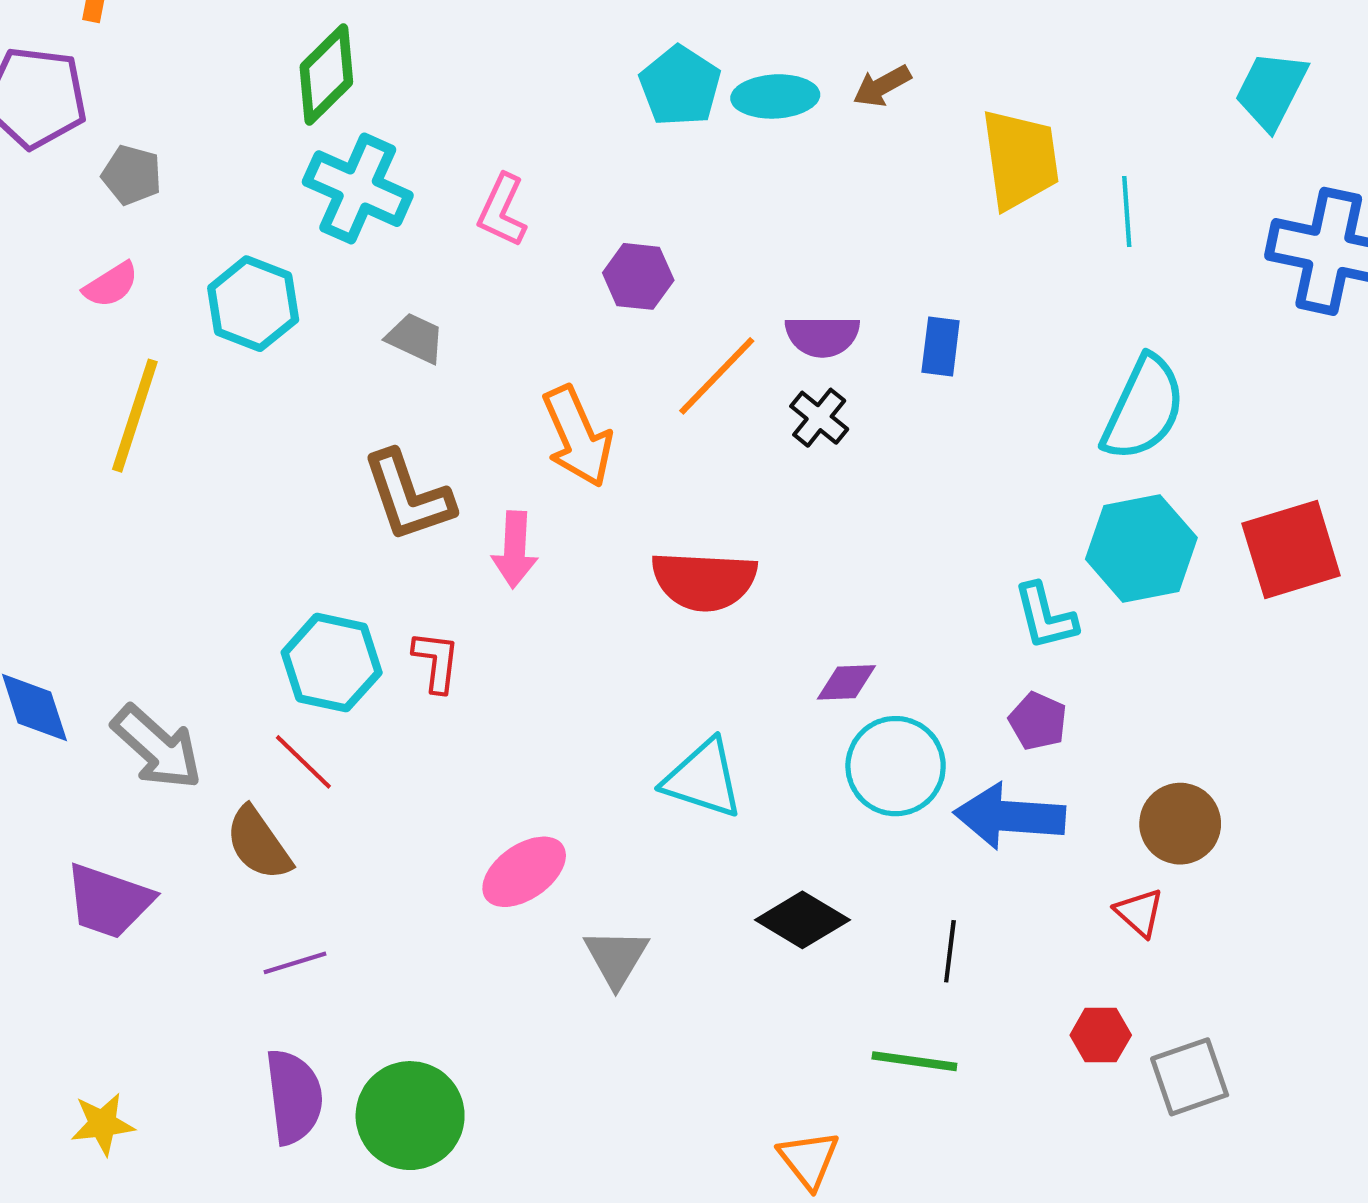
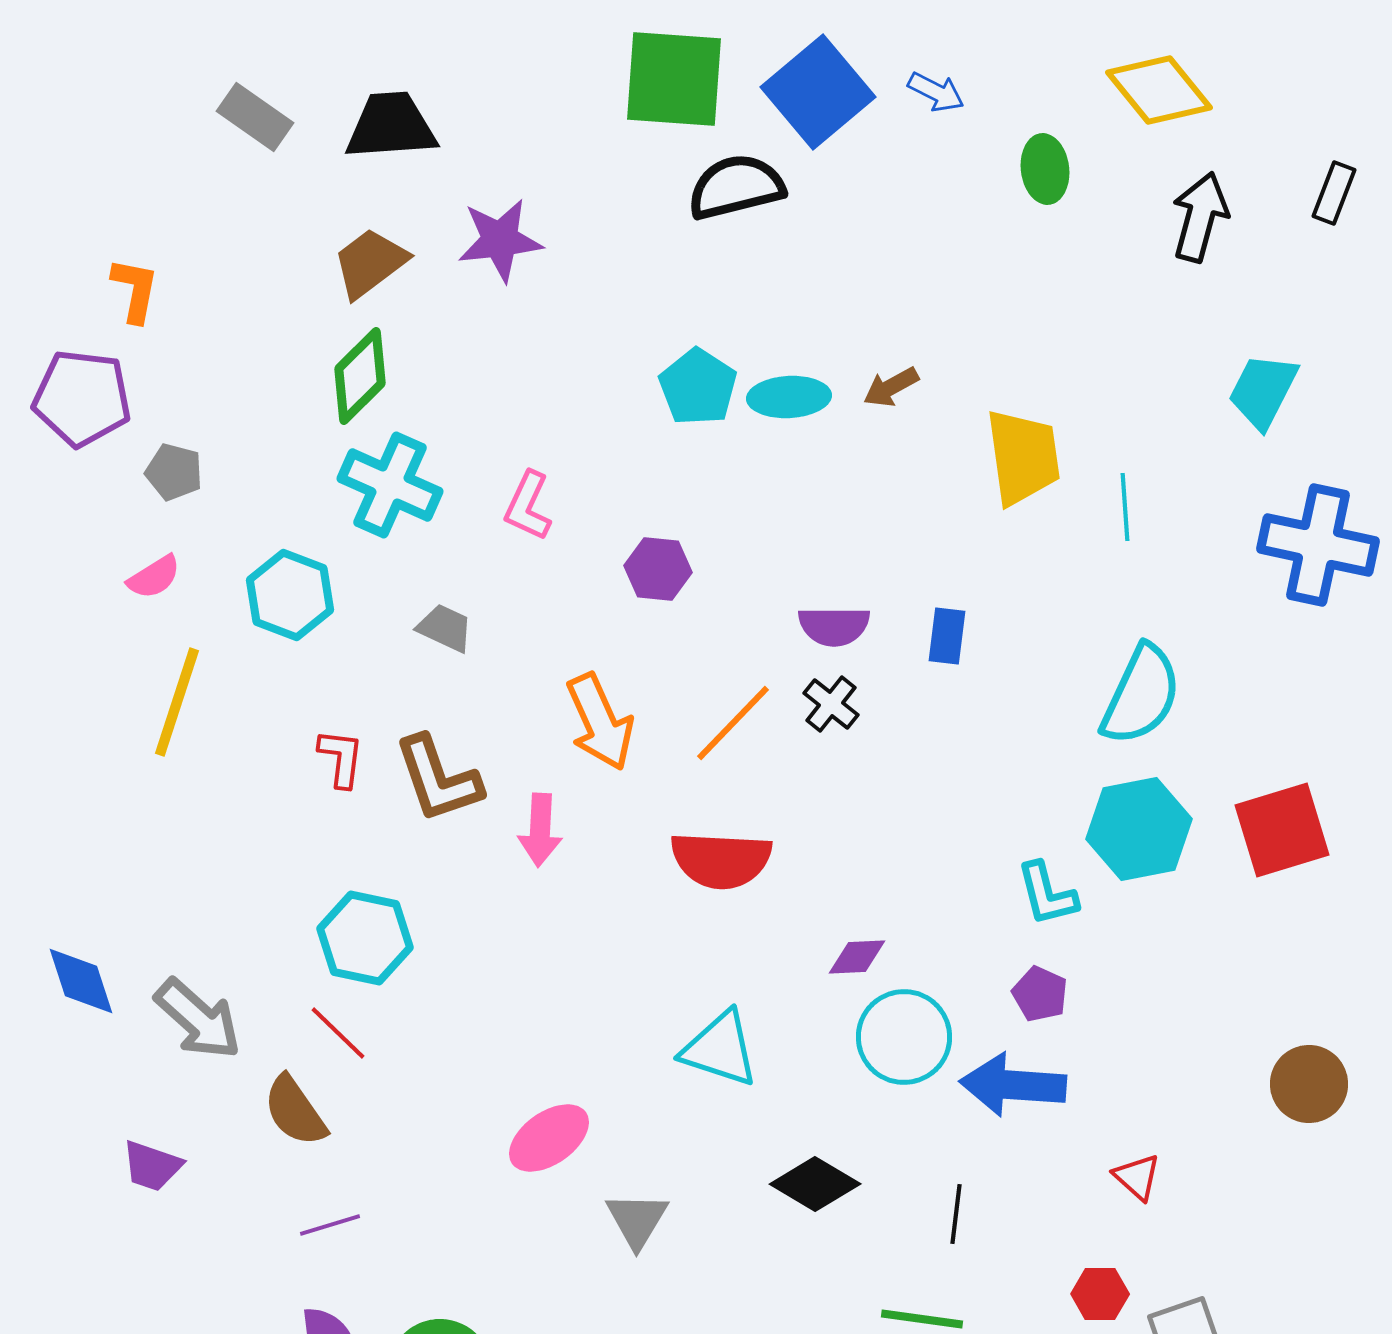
orange line: (717, 376) -> (733, 723), moved
red L-shape: (436, 661) -> (341, 758), moved
brown circle: (1180, 824) -> (1309, 1084), moved
purple trapezoid: (109, 901) -> (152, 1166), size x0.7

